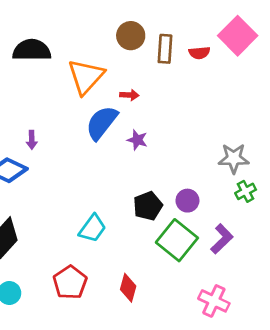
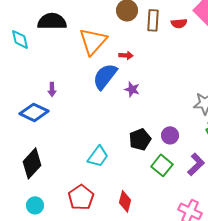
green square: (177, 240) -> (162, 165), size x0.7

